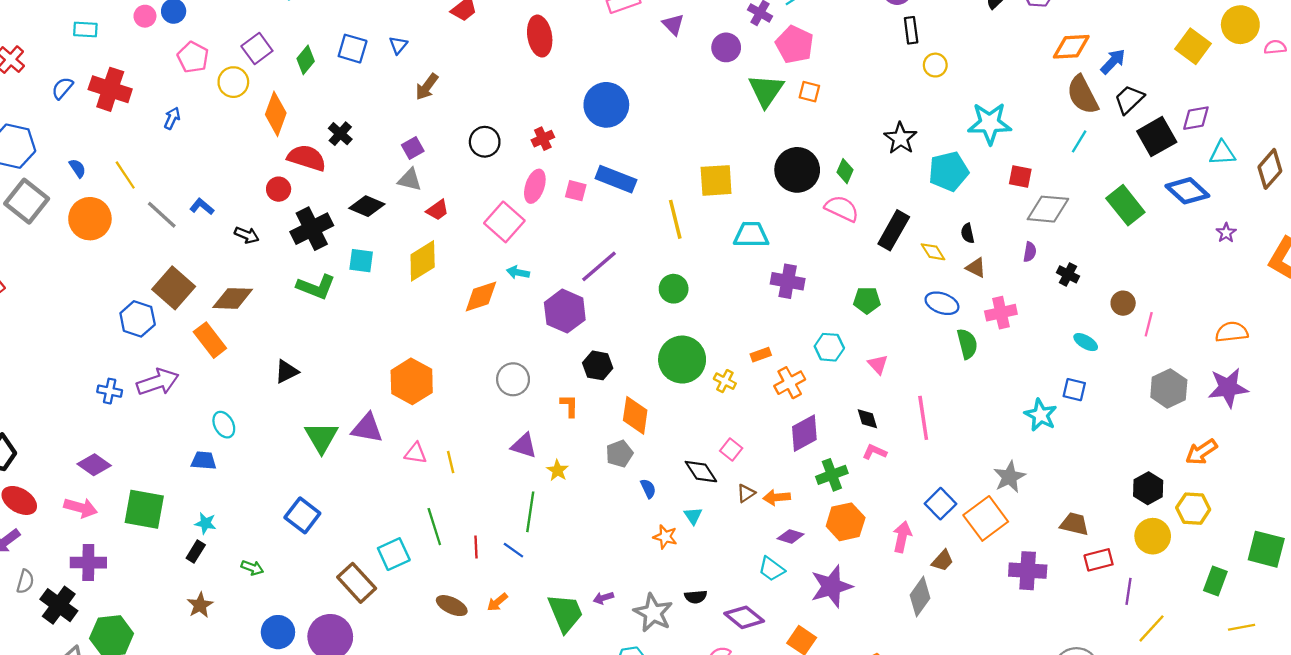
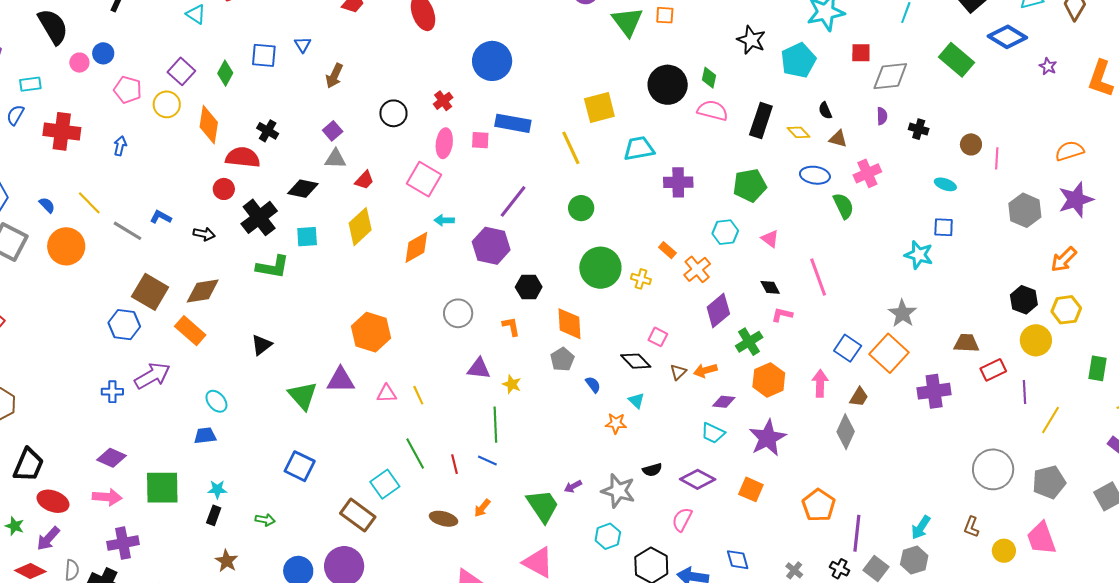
blue semicircle: (62, 88) -> (15, 115), moved
green pentagon: (867, 300) -> (750, 185), size x1.4
orange rectangle: (761, 355) -> (667, 250), turned 72

